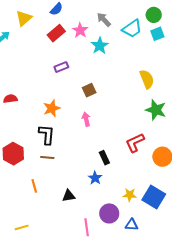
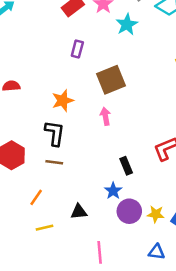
purple rectangle: (61, 67) -> (77, 49), turned -56
brown square: (89, 90) -> (111, 80), size x1.6
orange line: (34, 186) -> (36, 197), turned 48
purple circle: (109, 213) -> (129, 211), moved
yellow line: (22, 227) -> (45, 228), moved

